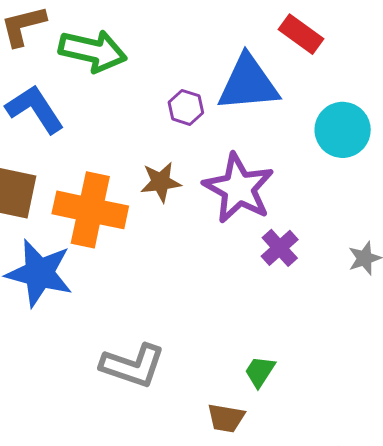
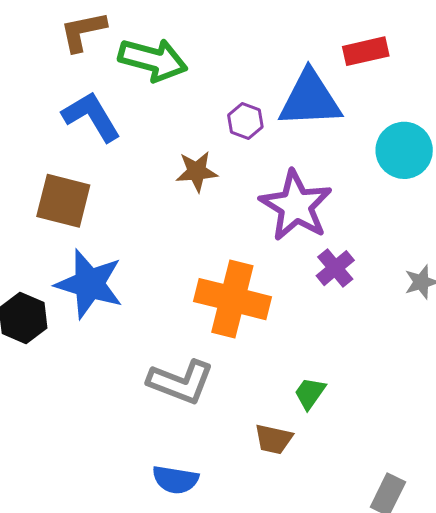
red rectangle: (301, 34) -> (366, 51), turned -51
brown star: (161, 182) -> (197, 171), moved
orange cross: (90, 210) -> (232, 299), moved

